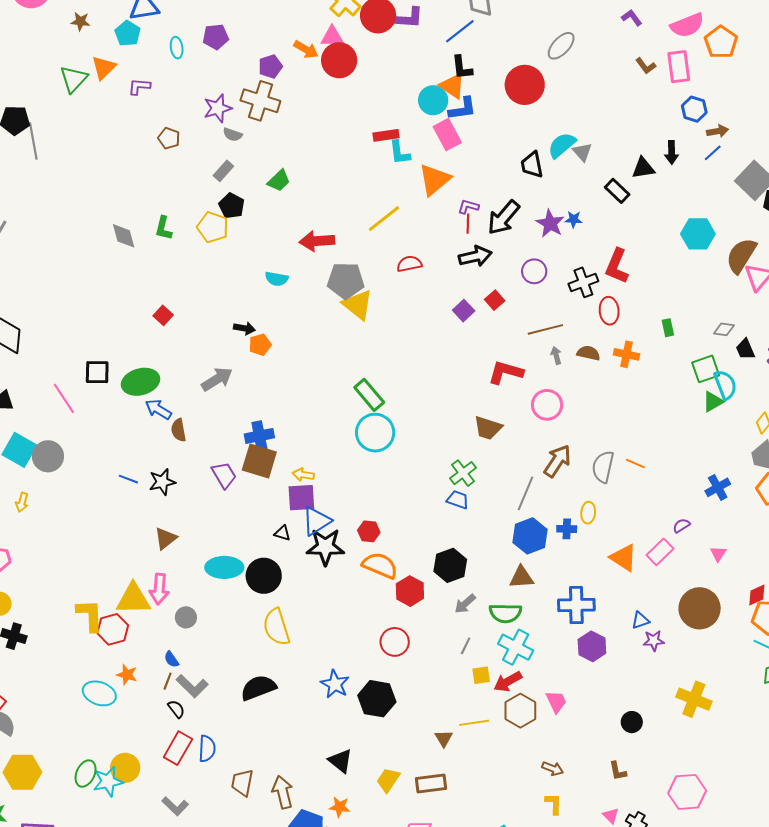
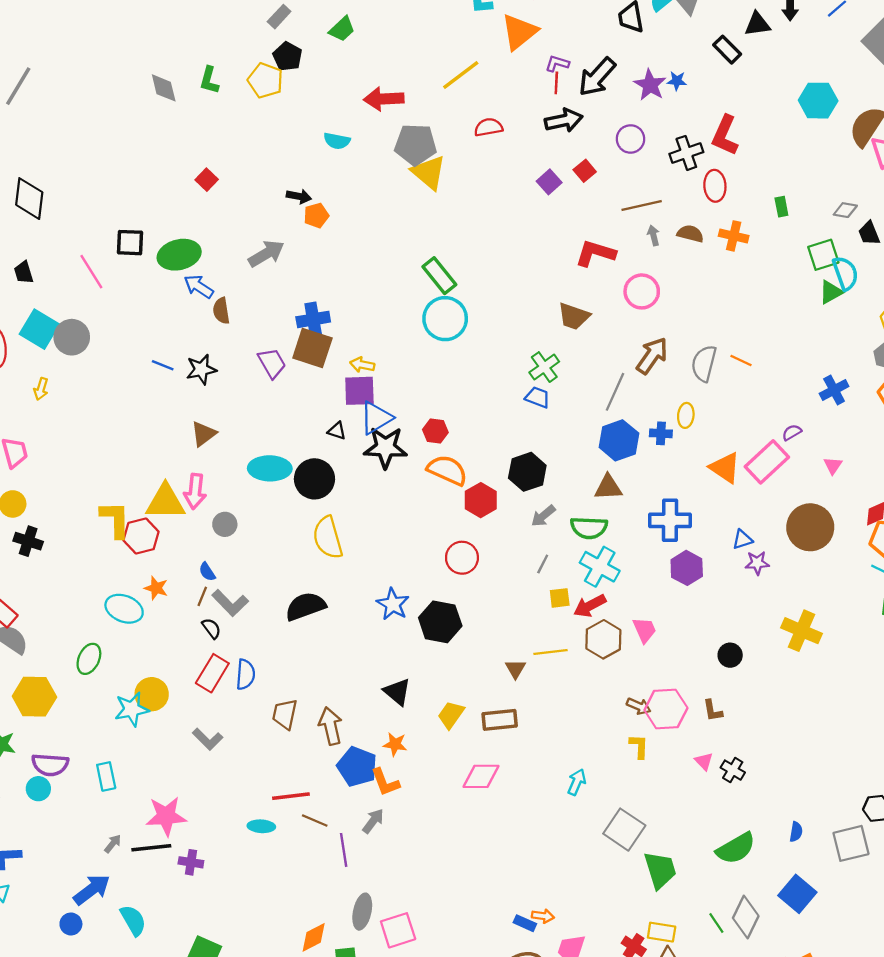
pink rectangle: (660, 552) -> (767, 462), size x1.4
green ellipse: (86, 774) -> (89, 659), moved
pink hexagon: (687, 792) -> (666, 709), moved

